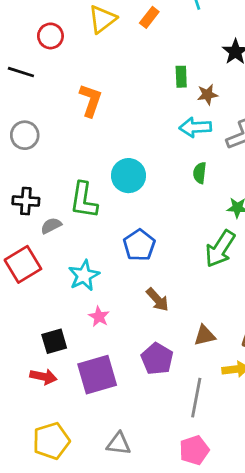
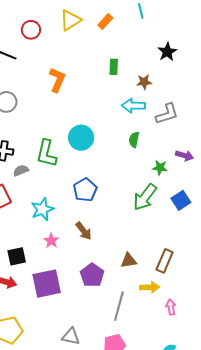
green rectangle: (181, 77) -> (114, 67), moved
brown arrow: (157, 300) -> (84, 231), moved
gray triangle: (119, 444) -> (71, 336), moved

